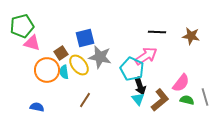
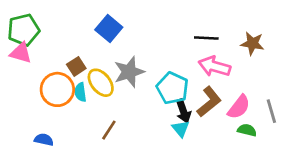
blue square: (85, 38) -> (109, 29), moved, turned -36
pink triangle: (32, 43) -> (21, 53), moved
pink arrow: (146, 56) -> (214, 66), moved, turned -130
gray star: (100, 57) -> (129, 72), turned -30
gray line: (205, 97) -> (271, 111), moved
brown L-shape: (160, 100) -> (209, 102), moved

